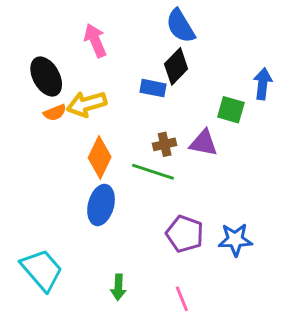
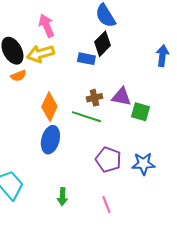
yellow arrow: (87, 104) -> (40, 54), moved
green square: (231, 110) -> (140, 112), moved

